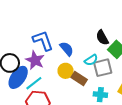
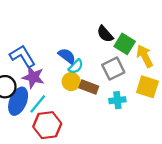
blue L-shape: (43, 41) -> (23, 56), moved
cyan semicircle: (91, 60) -> (76, 66), moved

